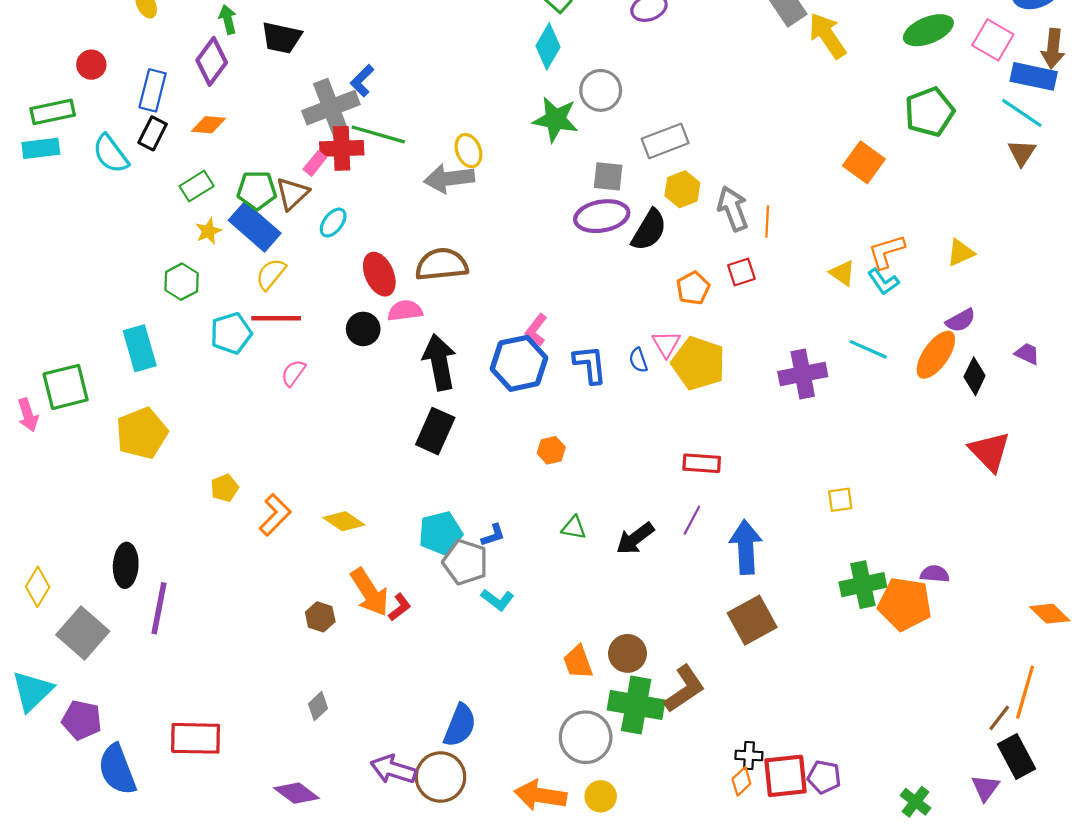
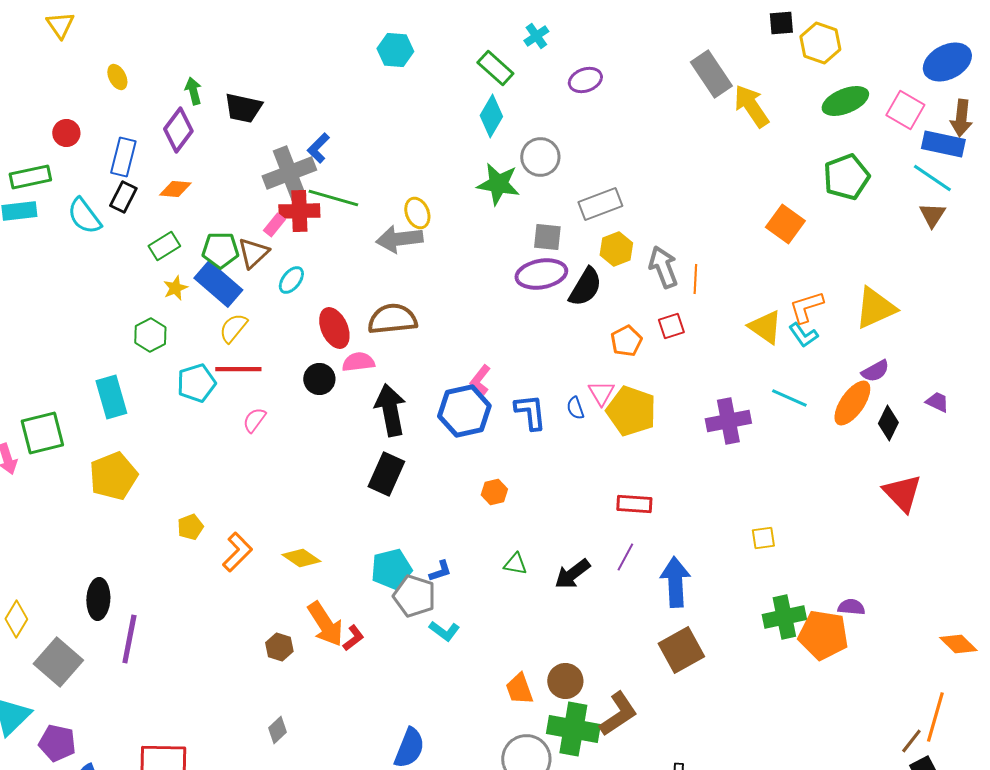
yellow triangle: (961, 253) -> (875, 308), size x1.6
yellow triangle: (842, 273) -> (765, 327), size x1.4

